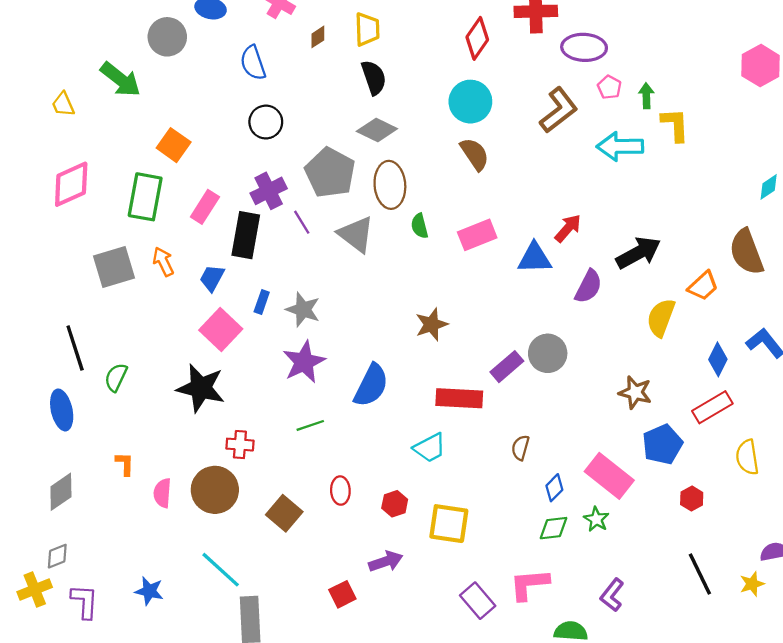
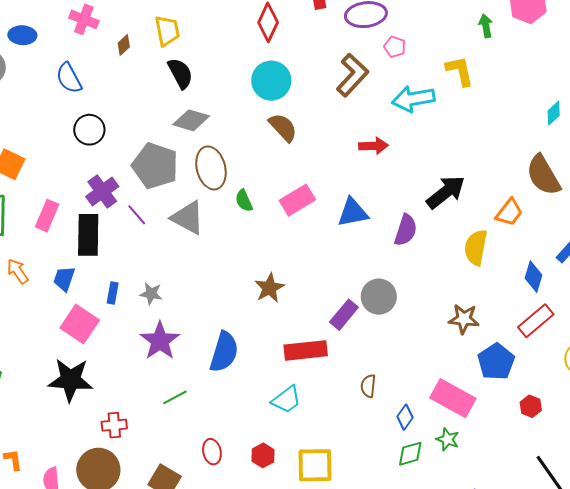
green arrow: (646, 96) -> (486, 26), moved
red arrow: (568, 228) -> (373, 146), moved, turned 56
gray star: (303, 310) -> (151, 294), size x0.7

